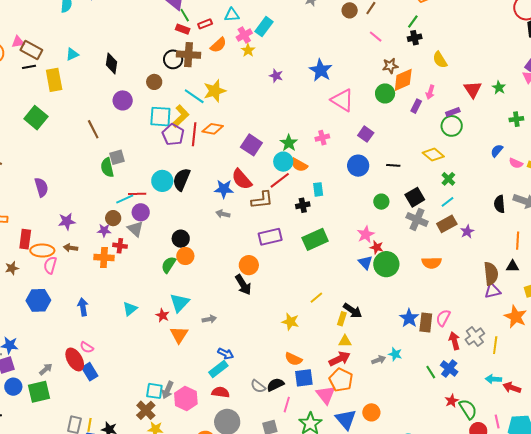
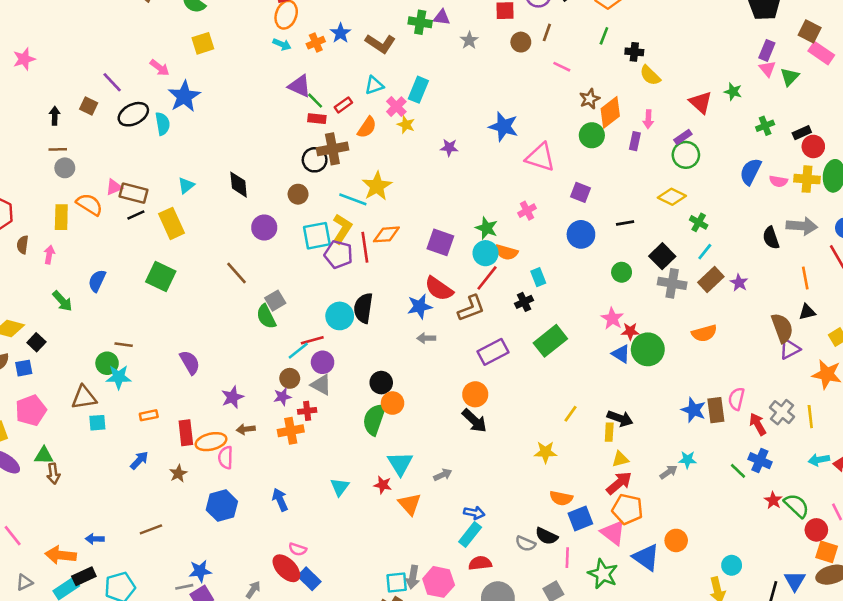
black cross: (415, 38) -> (634, 52), moved, turned 32
blue semicircle: (497, 151) -> (750, 172), size x1.5
green semicircle: (169, 265) -> (374, 419), size x1.4
black semicircle: (275, 385) -> (547, 536), turned -114

